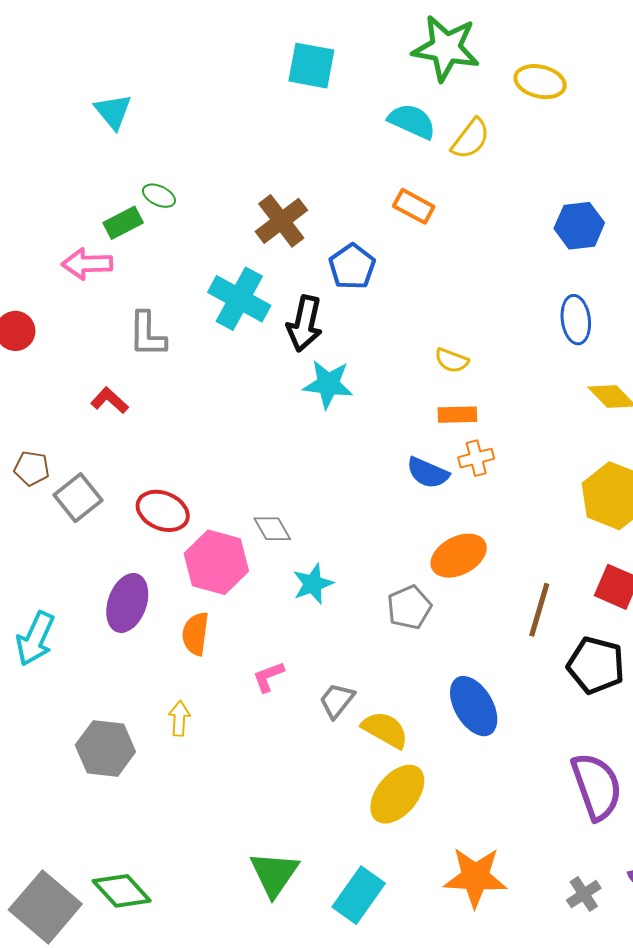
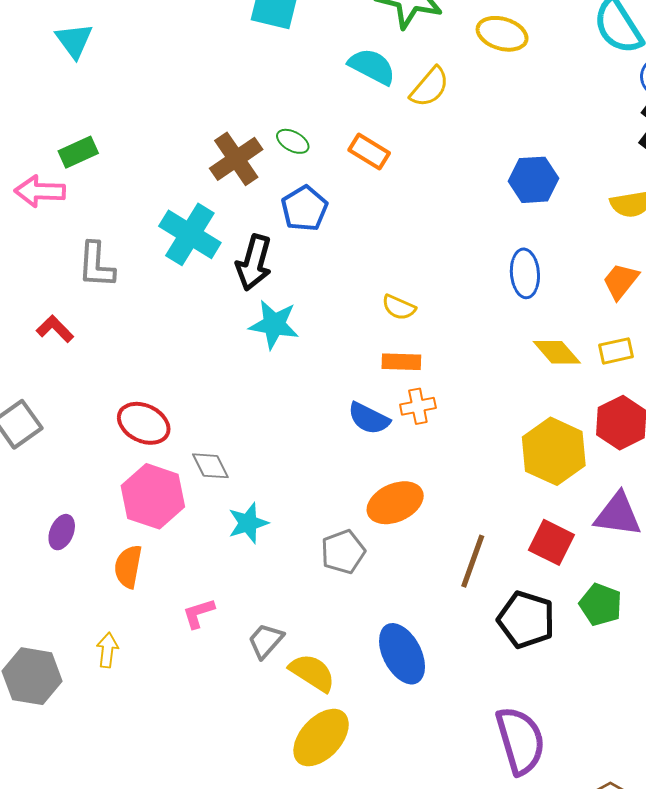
green ellipse: (159, 196) -> (293, 141), moved
red ellipse: (163, 511) -> (144, 423), moved
purple ellipse: (127, 603) -> (62, 532), size x0.6

